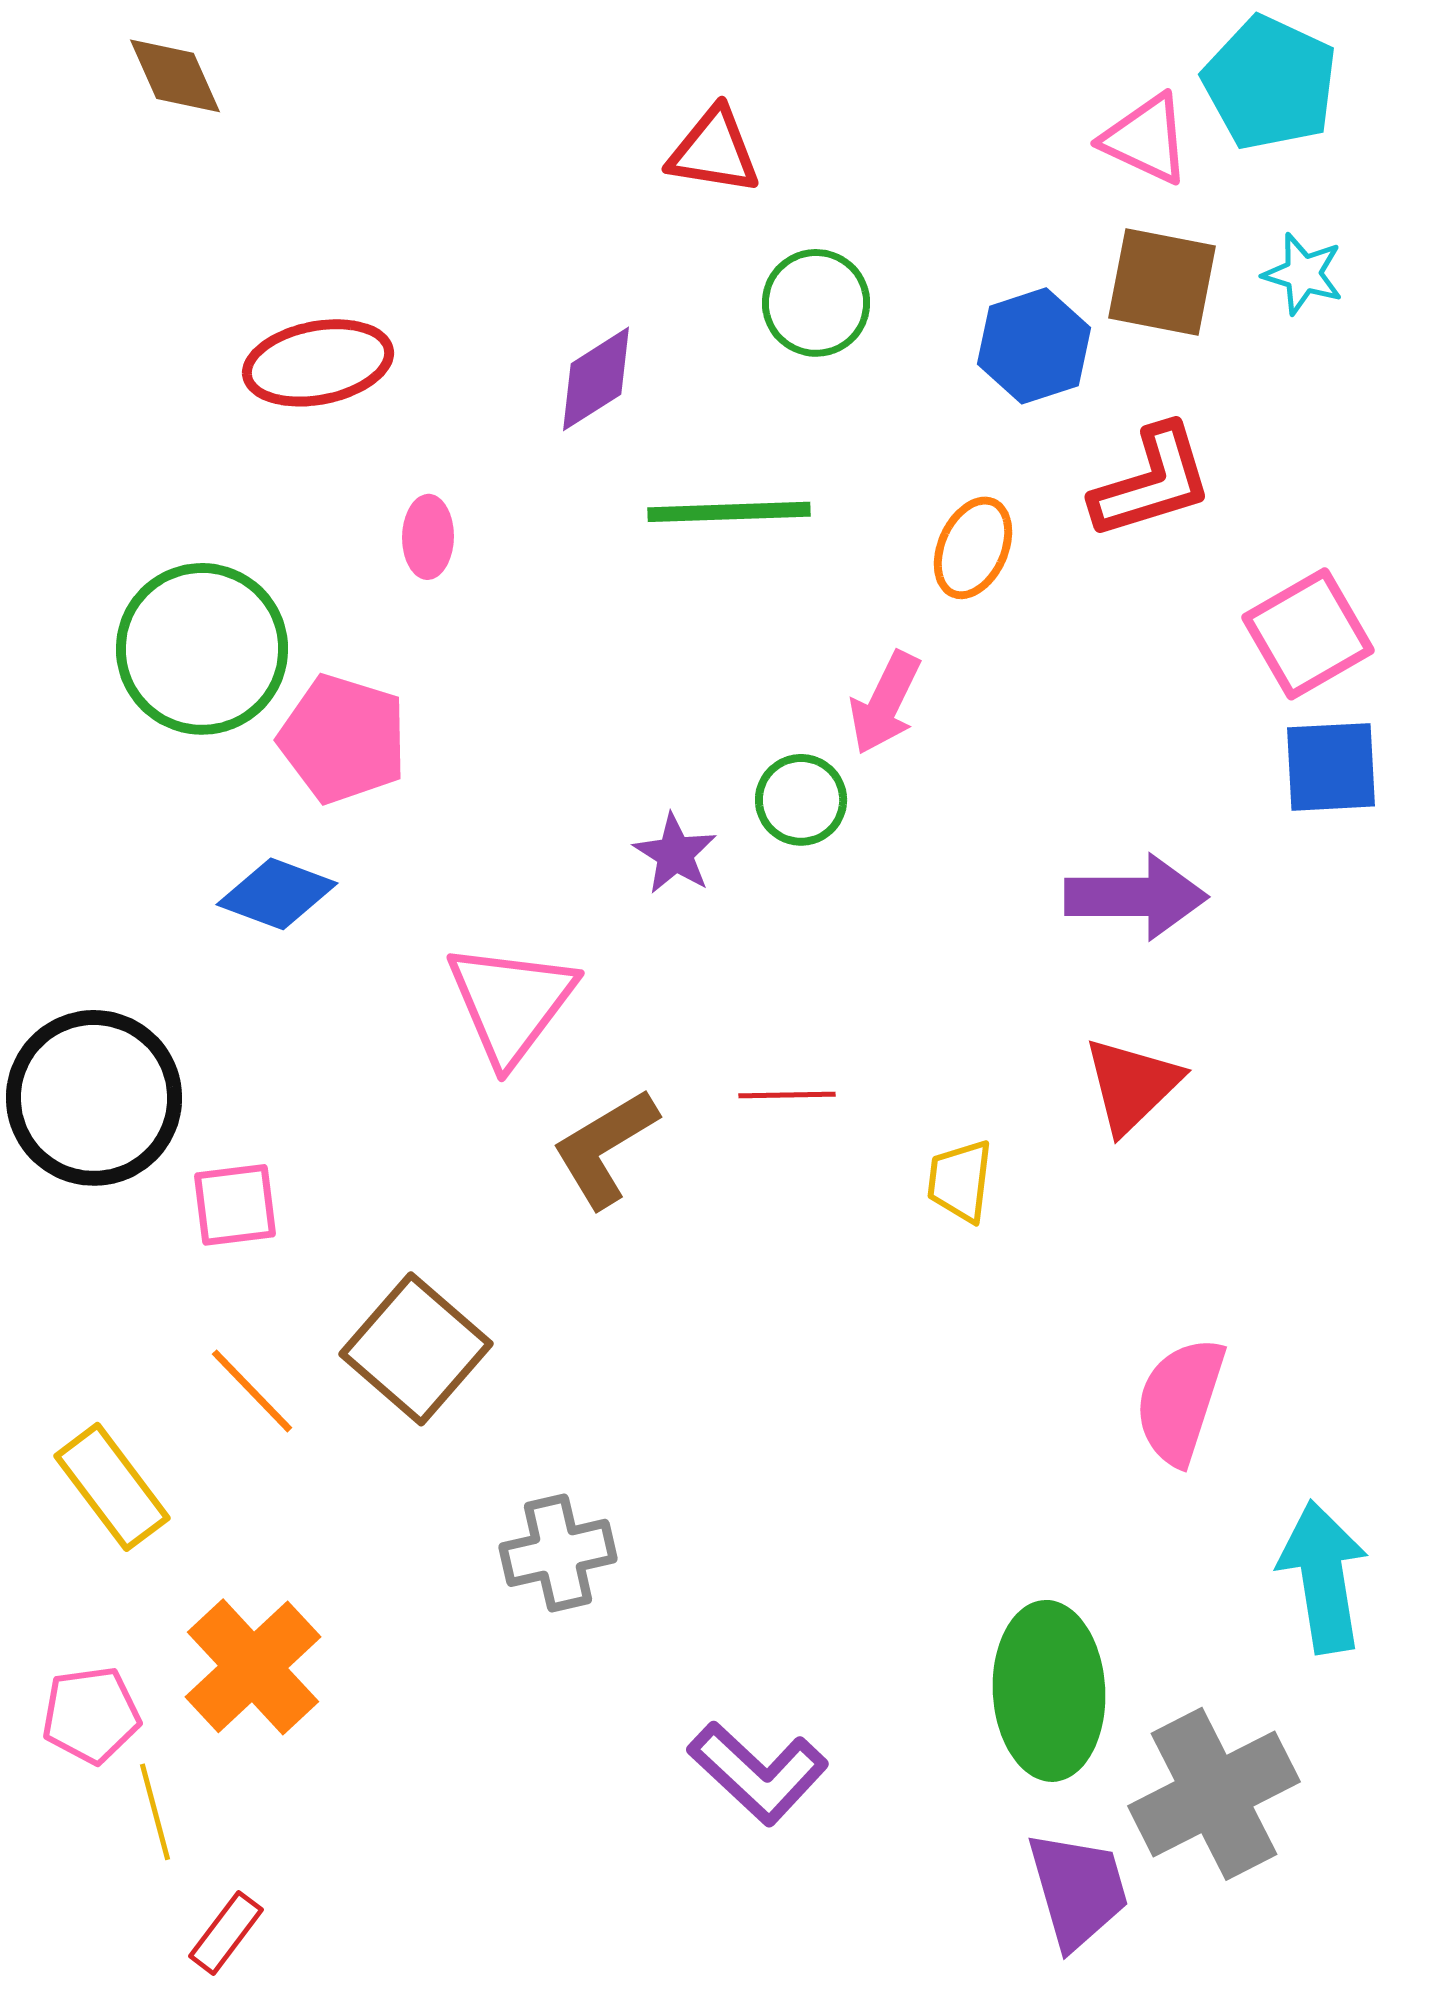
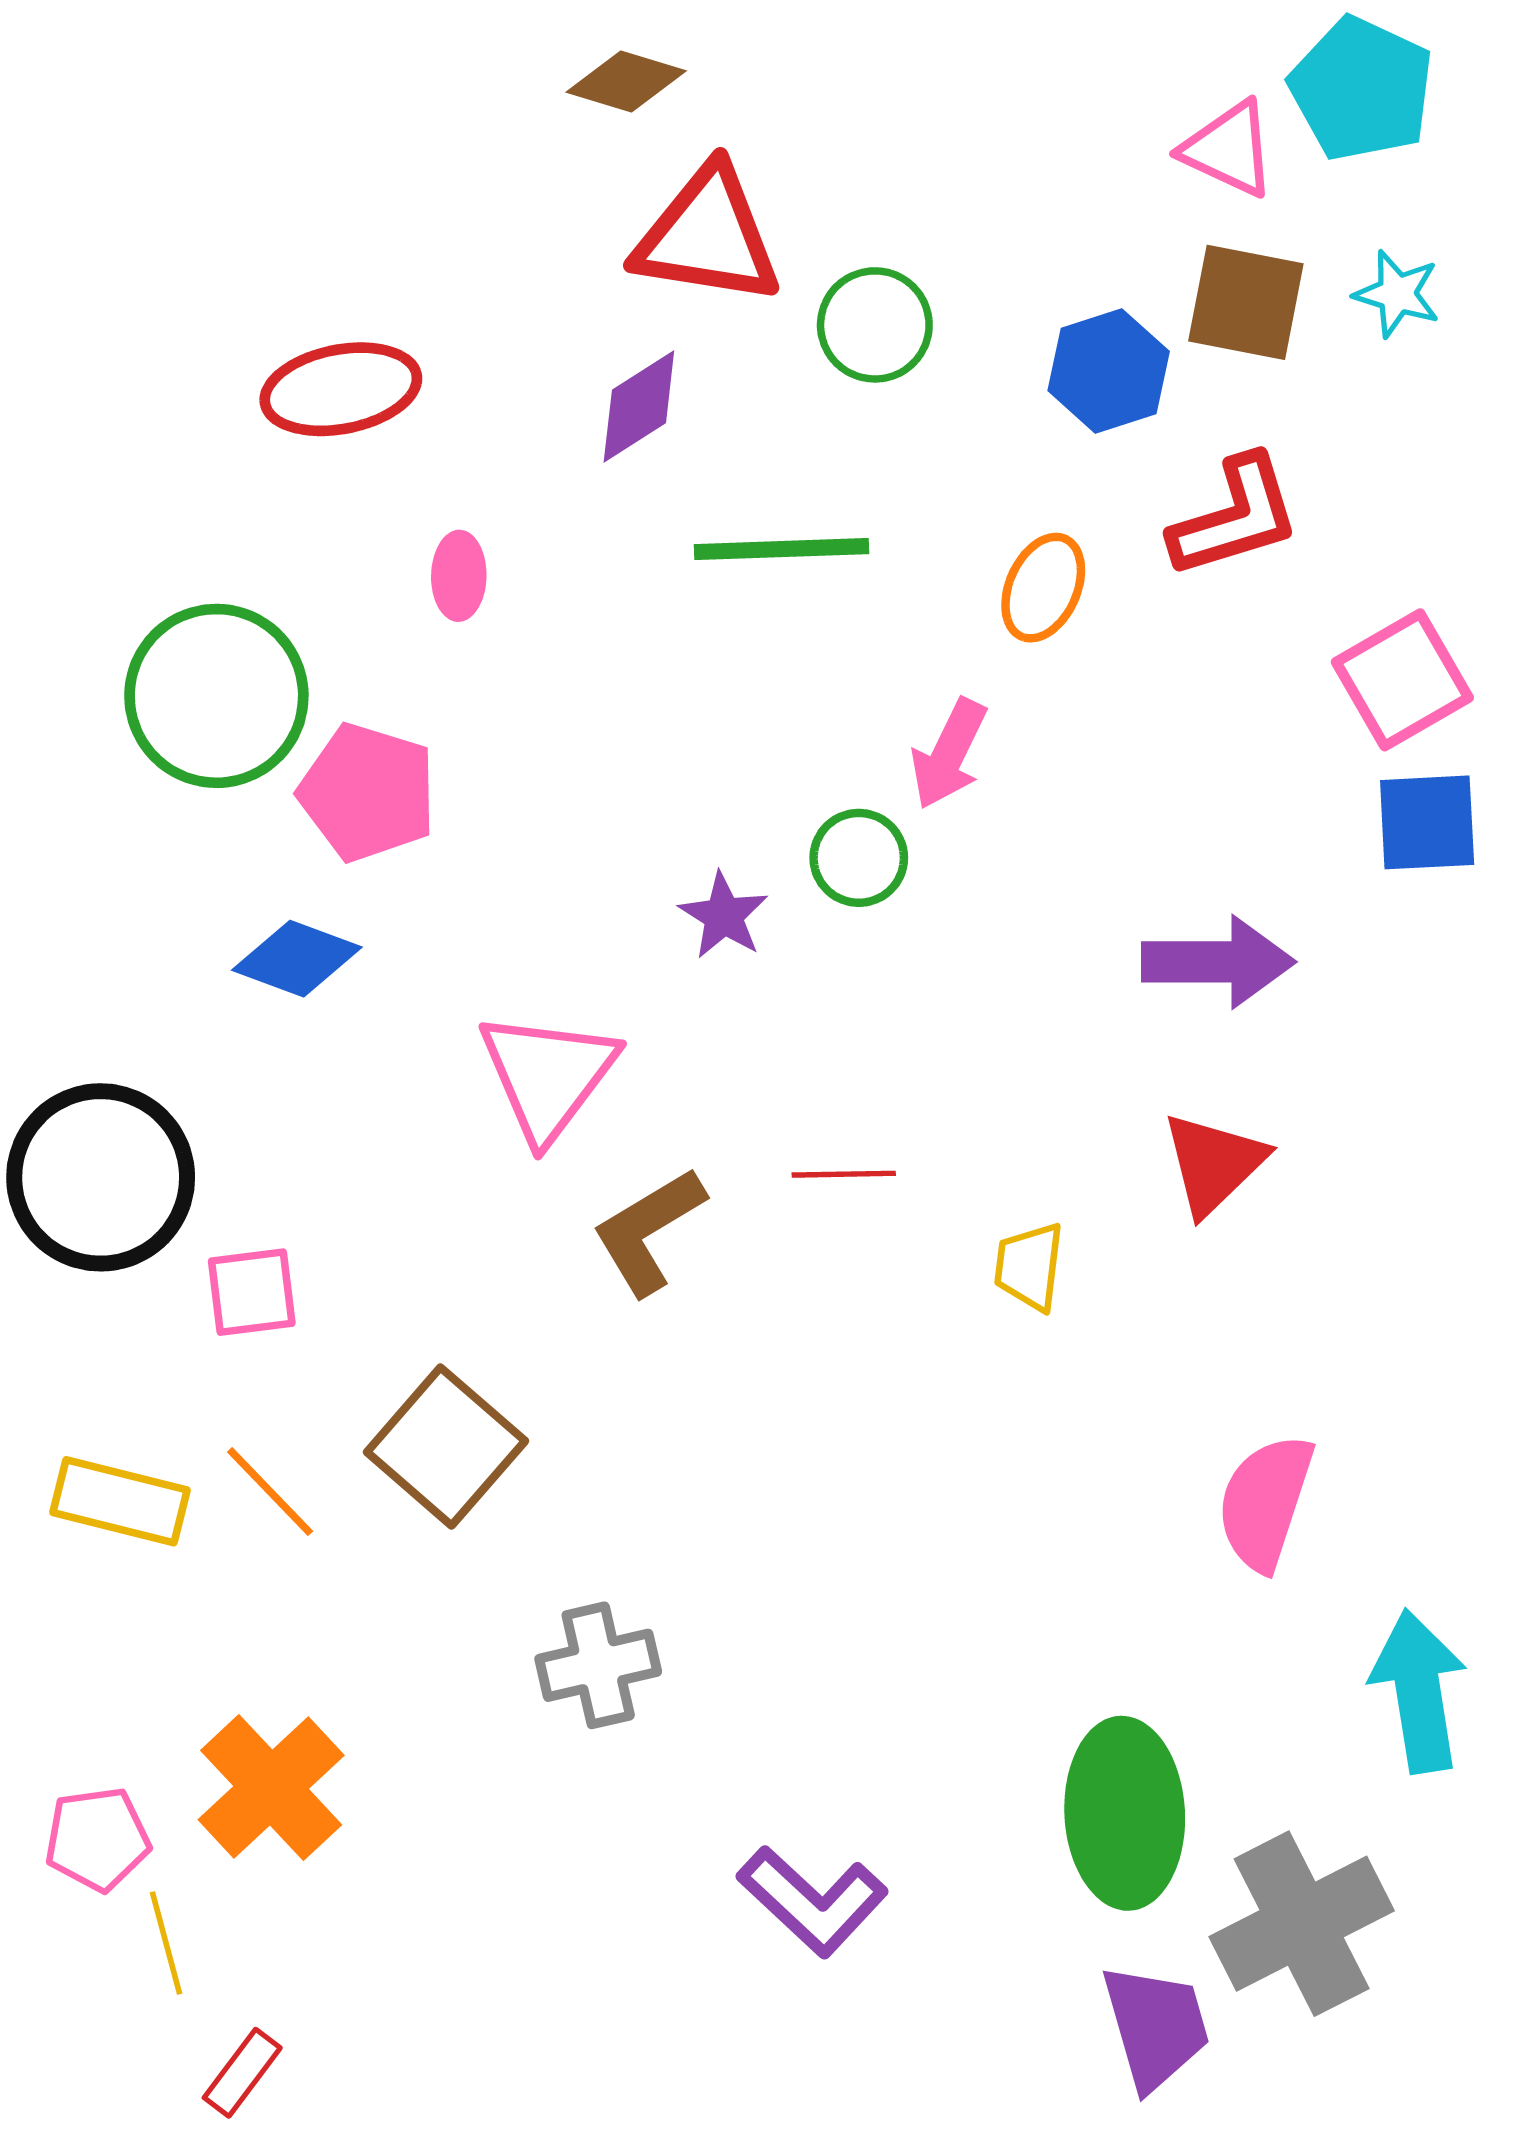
brown diamond: (175, 76) -> (626, 81), moved, turned -49
red triangle: (714, 151) -> (708, 236), moved, size x1.5
yellow rectangle: (112, 1487) -> (120, 1501), moved, turned -39

